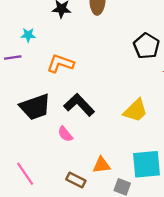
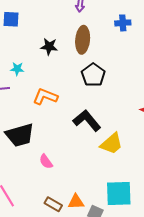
black pentagon: (146, 46) -> (93, 75), moved
black L-shape: (79, 105) -> (87, 120), moved
orange triangle: (101, 165) -> (76, 202), moved

